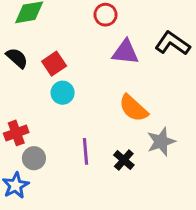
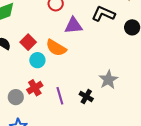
orange semicircle: (133, 108) -> (56, 48), moved
red cross: (16, 133) -> (35, 88), moved
gray circle: (34, 158) -> (16, 97), moved

